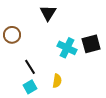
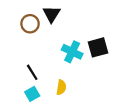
brown circle: (12, 35) -> (30, 24), moved

